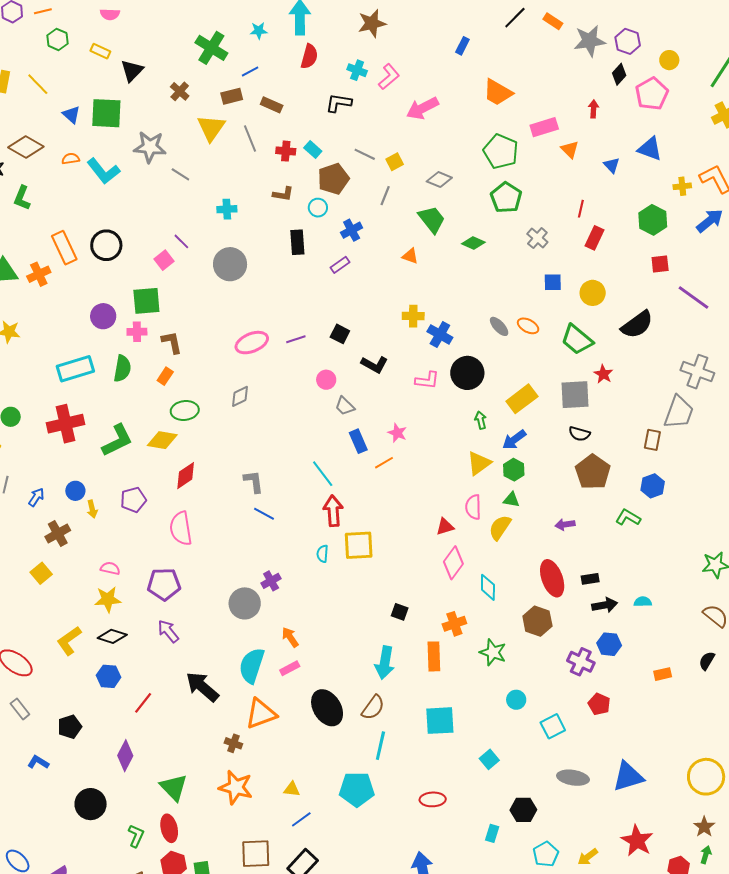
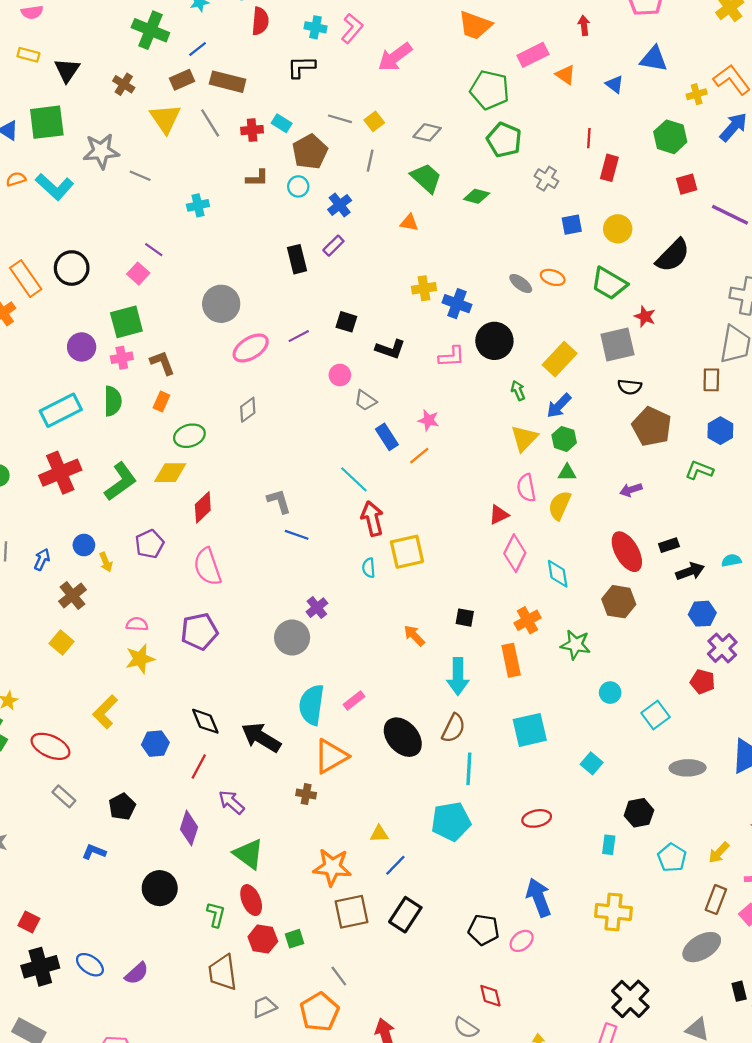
brown rectangle: (272, 105) -> (228, 82), size x1.4
black rectangle: (297, 242) -> (297, 259), moved
gray circle: (230, 264) -> (221, 304), moved
purple arrow: (168, 631) -> (231, 802), moved
black diamond: (112, 636) -> (205, 721), moved, turned 60
orange arrow: (290, 637) -> (414, 636), moved
purple cross: (581, 662) -> (722, 648), moved, turned 32
orange star: (236, 787) -> (332, 867), moved

